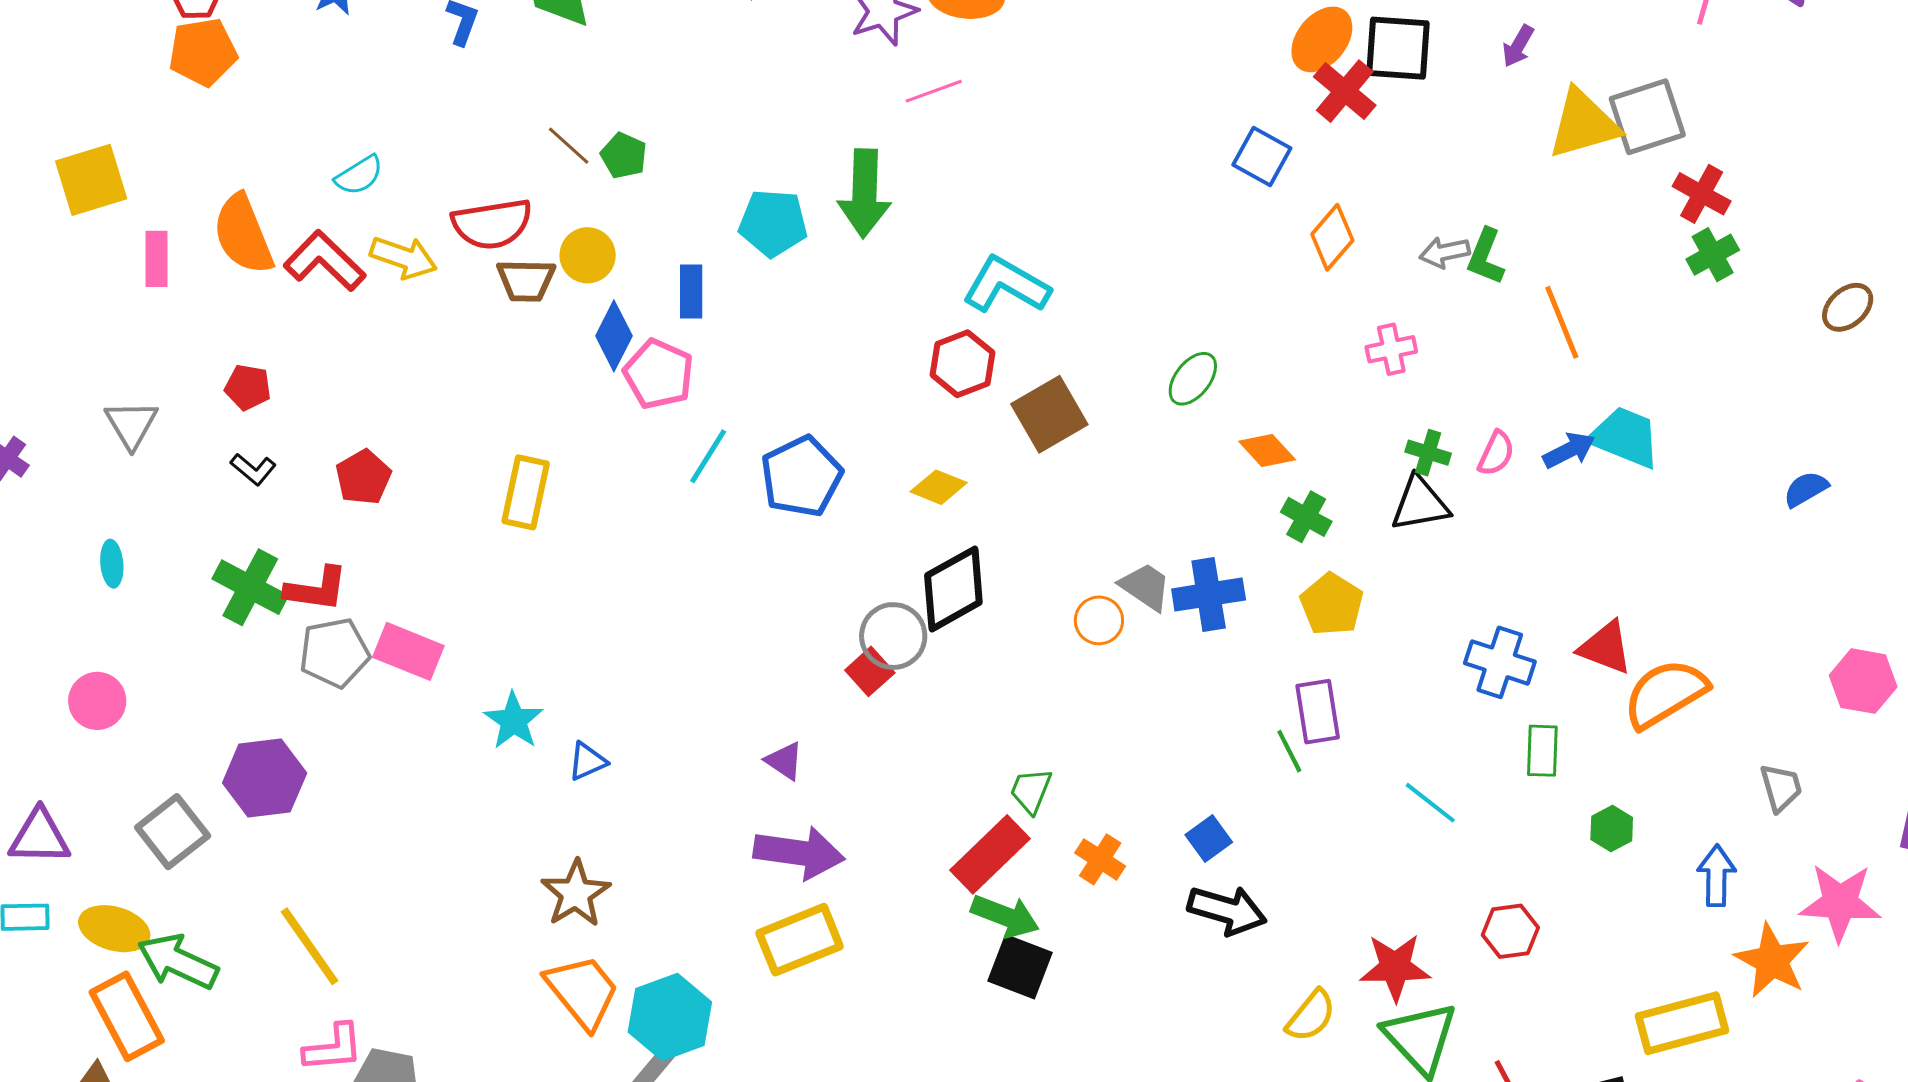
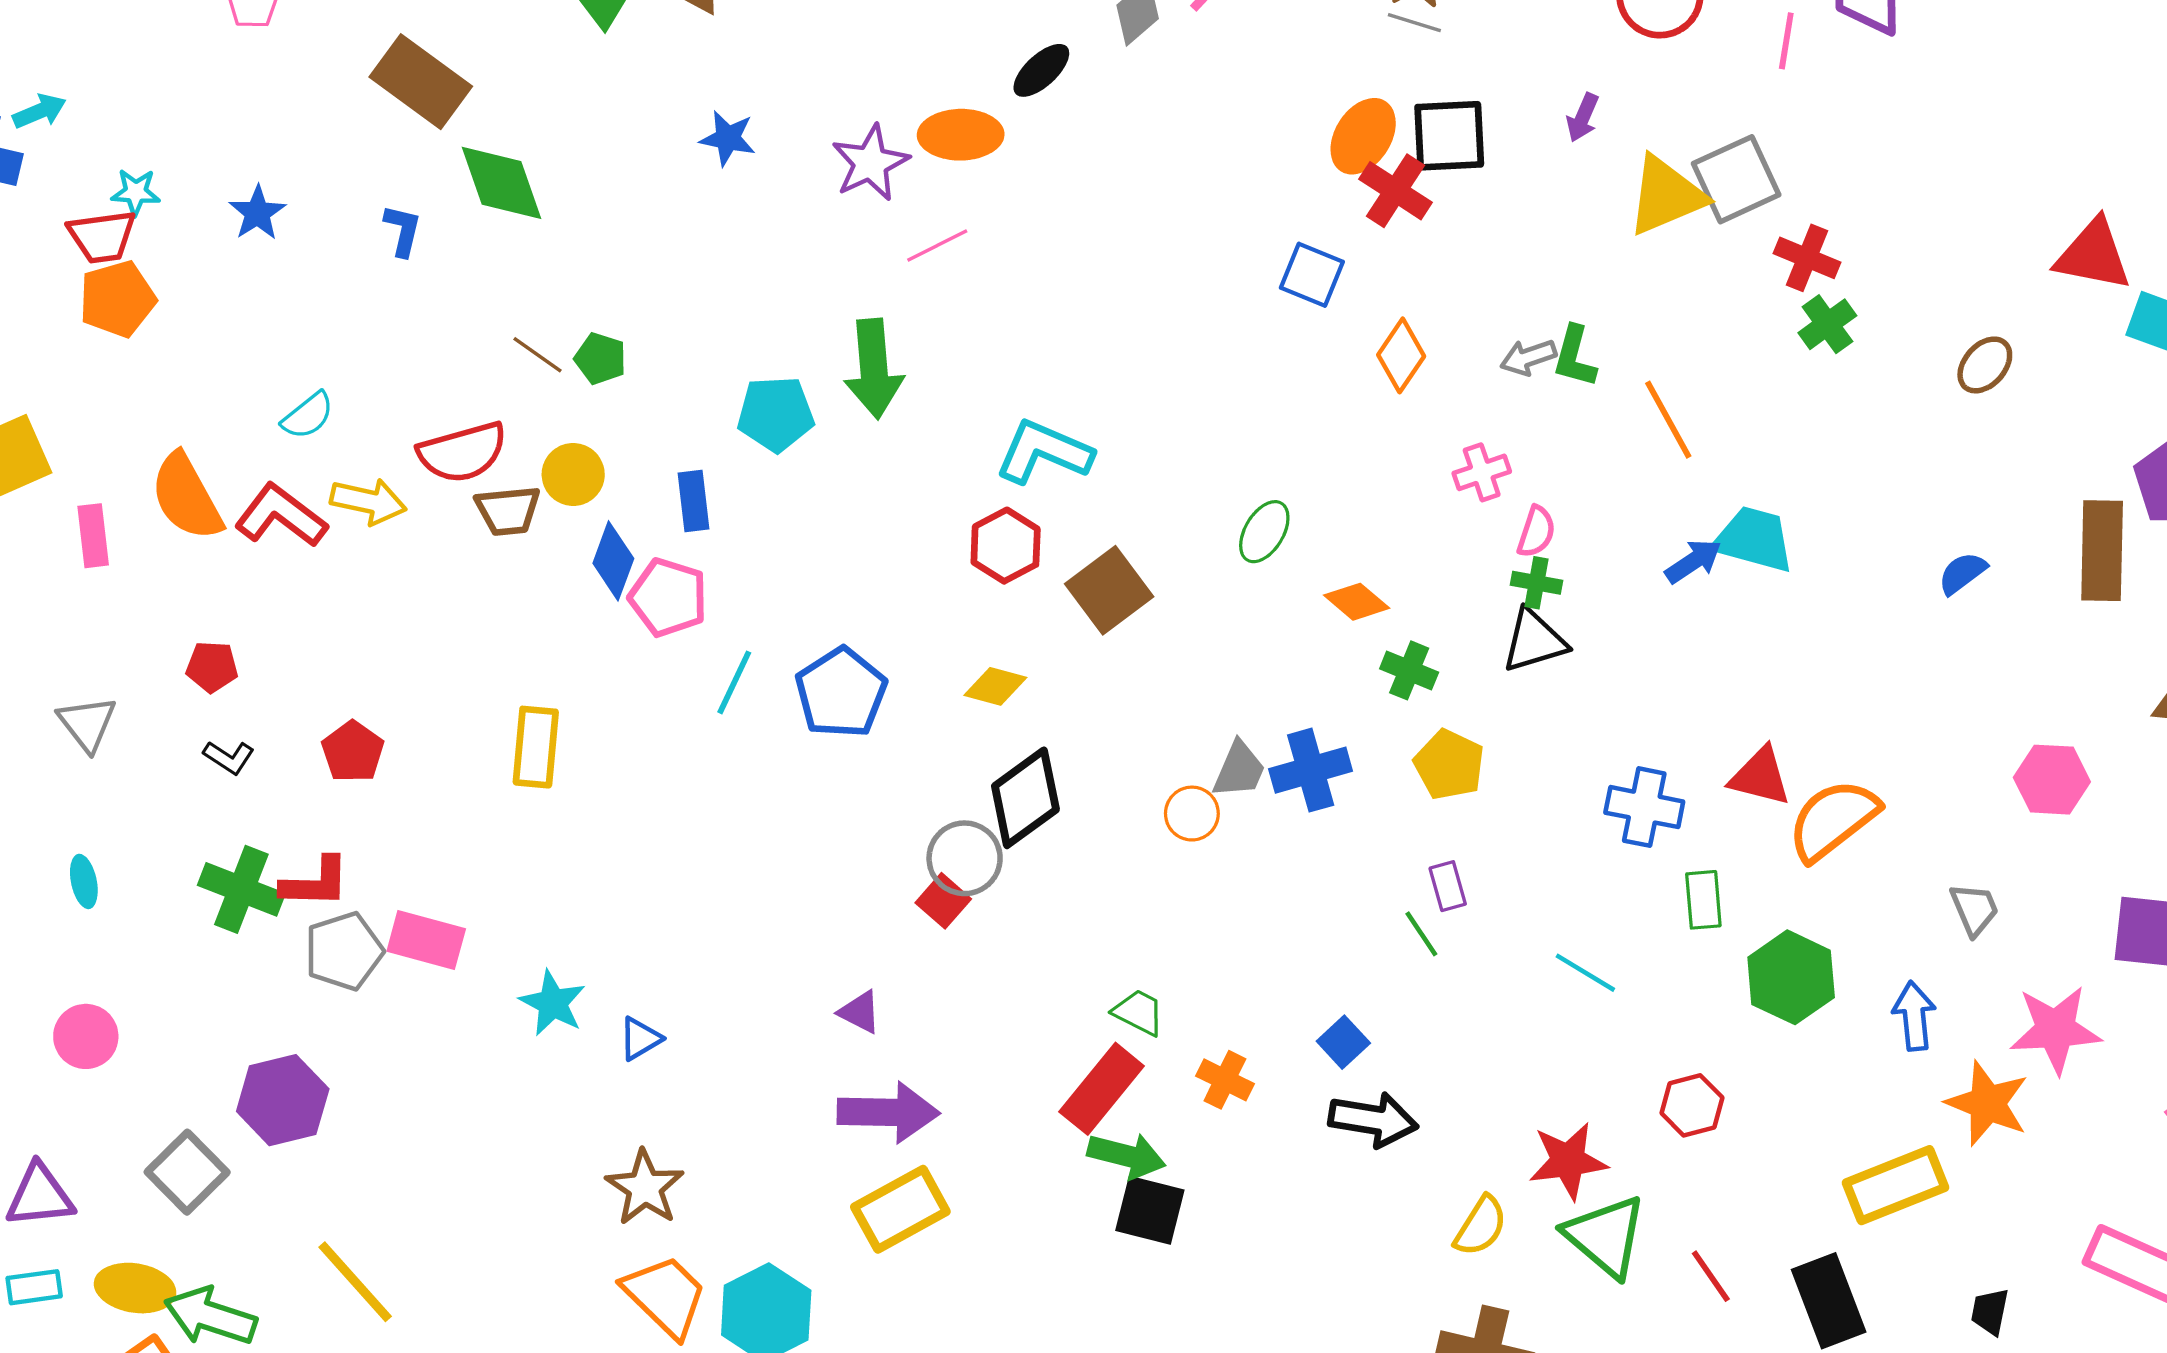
pink semicircle: (1496, 453) -> (1536, 532), moved
gray trapezoid: (1145, 587) -> (1239, 770), turned 86
purple rectangle: (1318, 712) -> (1448, 886), size x0.7
green trapezoid: (1031, 791) -> (1139, 1012), turned 102
green hexagon: (1612, 828) -> (1791, 977), size x1.8

